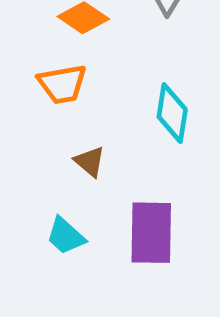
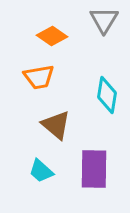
brown triangle: (90, 162) -> (56, 125), size x1.5

